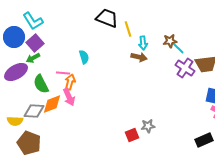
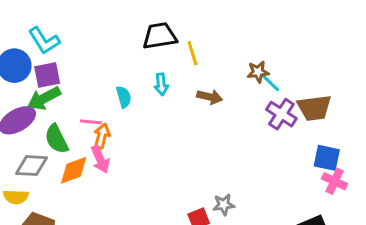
black trapezoid: (107, 18) -> (160, 36), turned -30
purple square: (35, 43) -> (47, 75), turned 30
cyan arrow: (143, 43) -> (161, 84), moved
green arrow: (33, 58) -> (44, 98), size x1.5
gray diamond: (34, 111) -> (31, 166), moved

